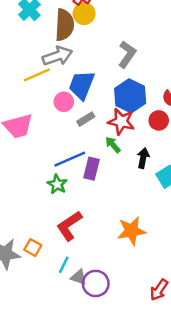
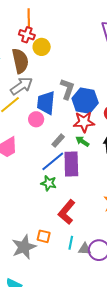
yellow circle: (84, 14) -> (42, 47), moved
gray L-shape: (127, 54) -> (67, 89), moved
gray rectangle: (86, 119) -> (58, 141), moved
purple rectangle: (92, 169) -> (71, 164), size x1.4

